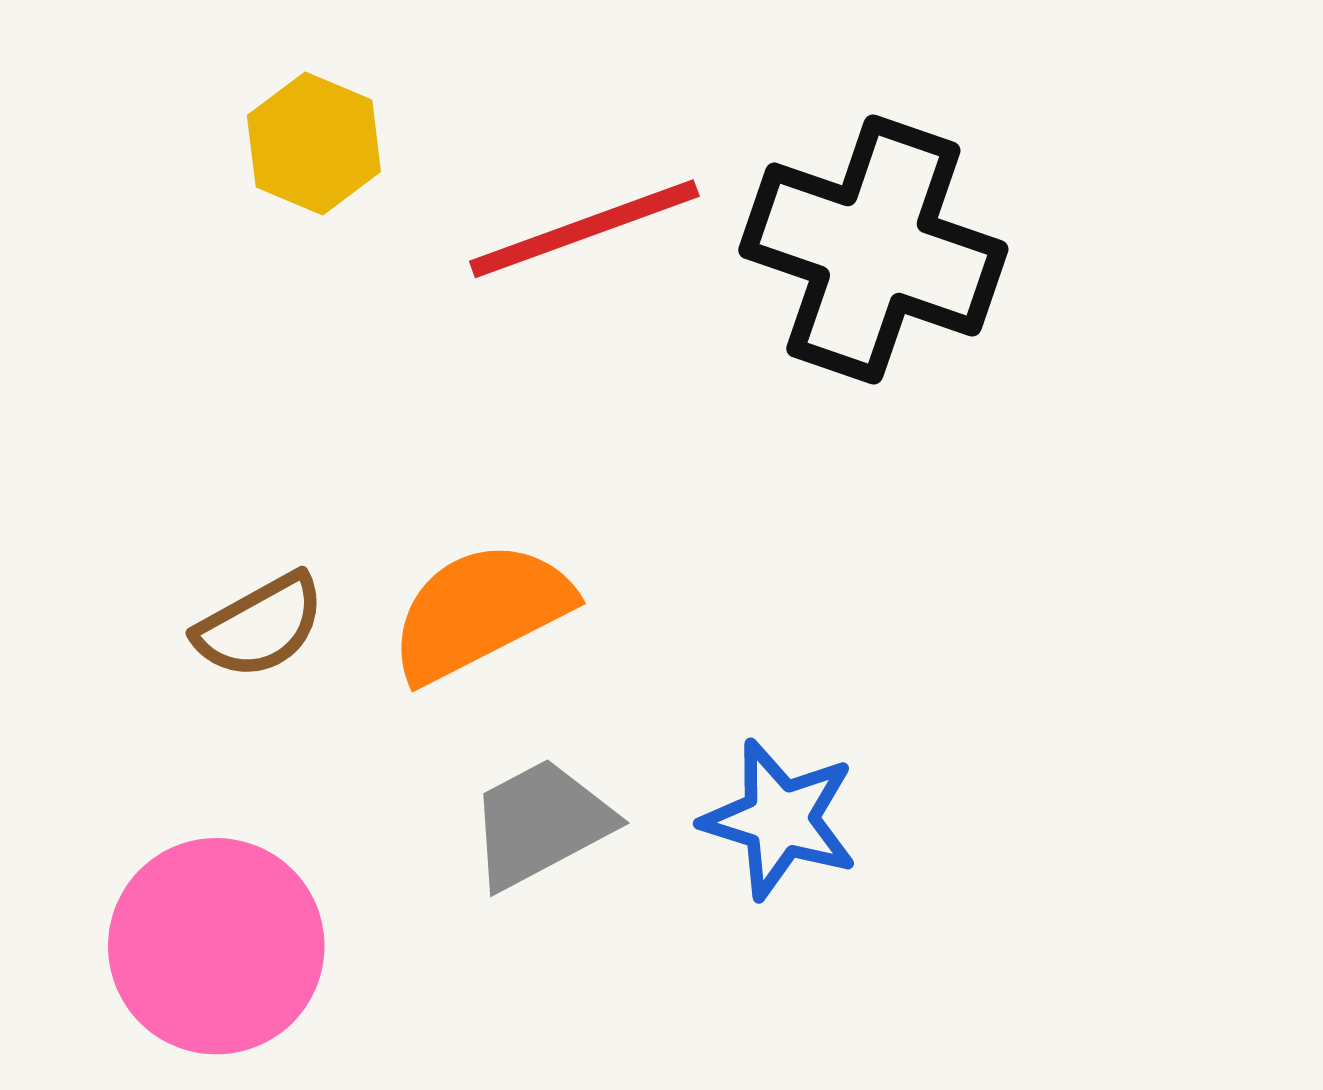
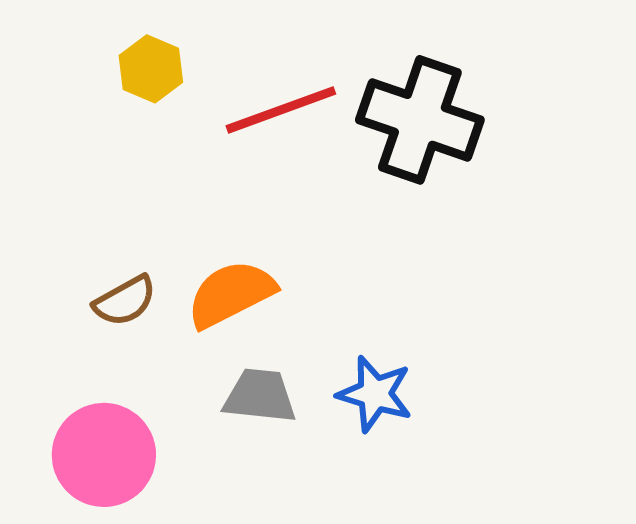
gray trapezoid: (541, 823) -> (260, 396), turned 34

